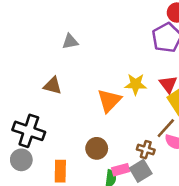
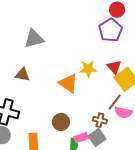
gray triangle: (70, 42) -> (34, 39), size x1.5
orange triangle: (109, 101) -> (68, 83), turned -35

